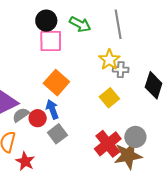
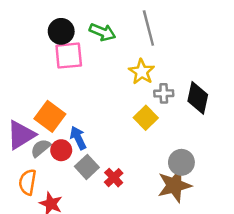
gray cross: (121, 70) -> (164, 93), moved
orange square: (56, 83) -> (50, 116), moved
red cross: (108, 144) -> (114, 178), moved, size x0.6

